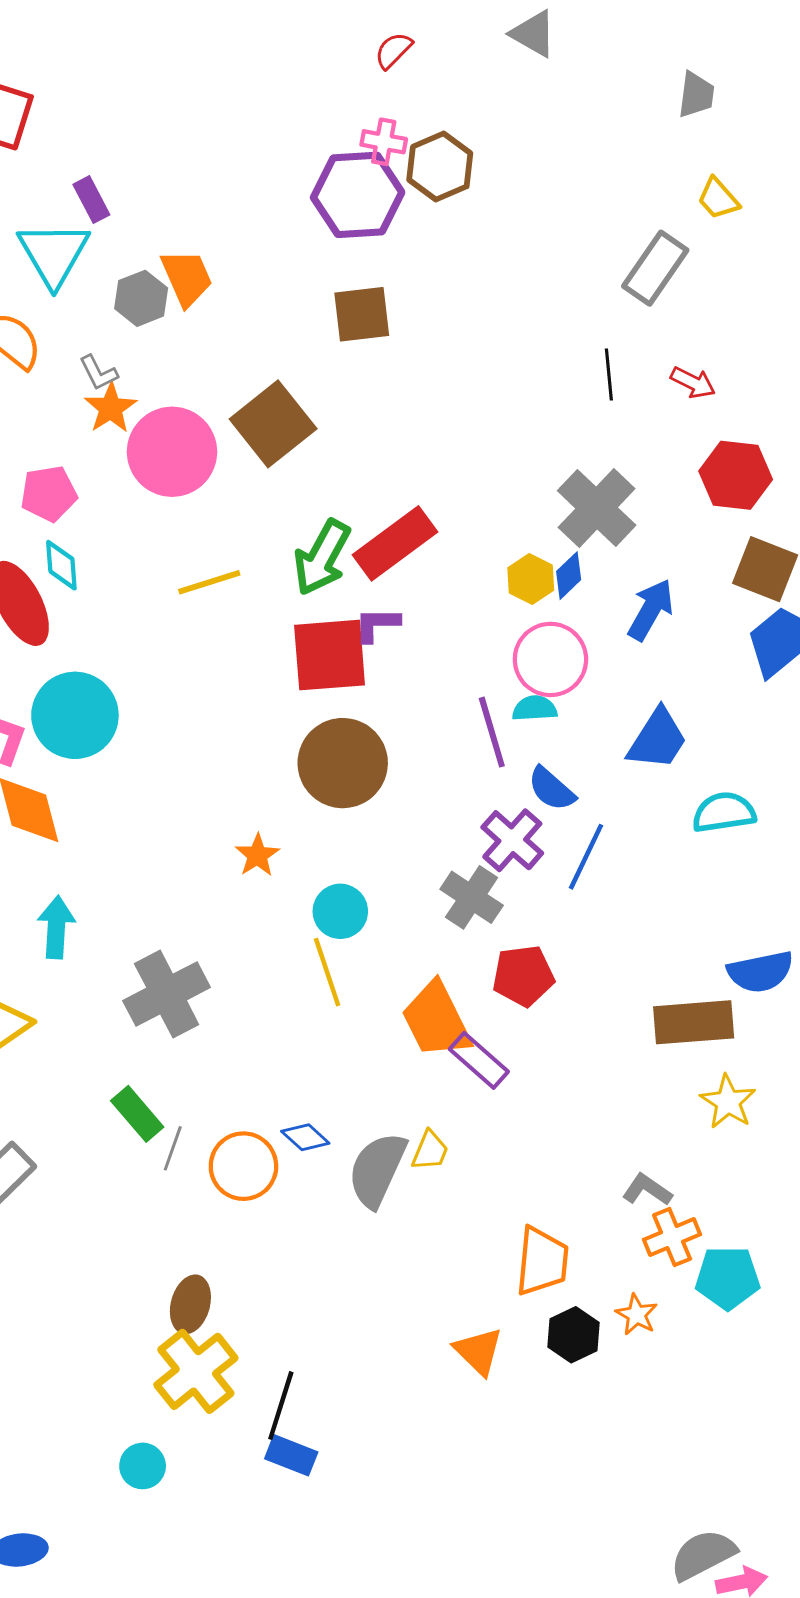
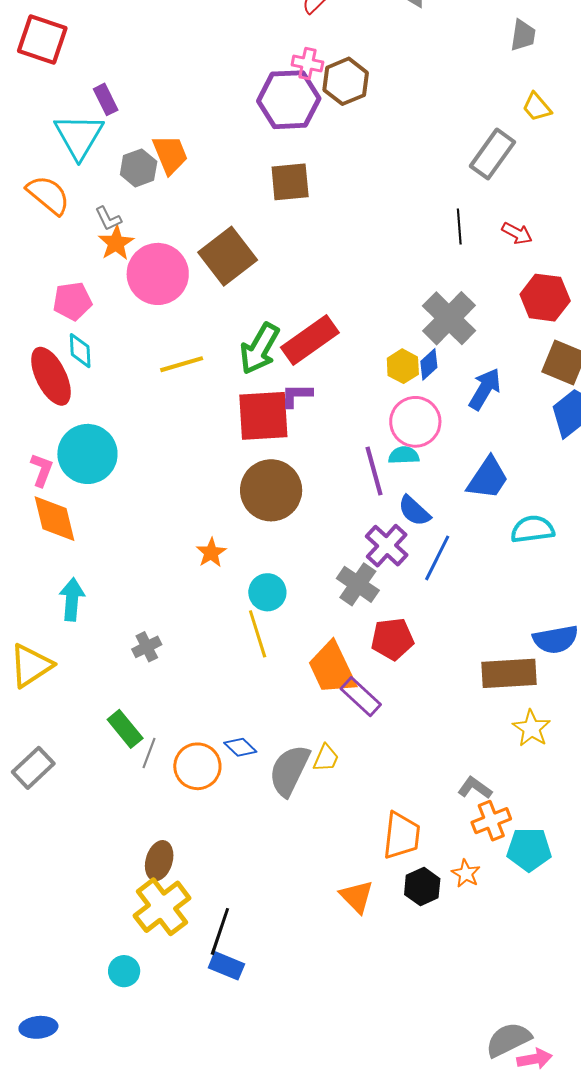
gray cross: (167, 994) -> (147, 647), size x0.5

